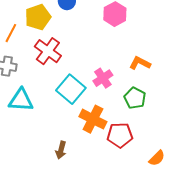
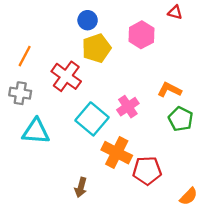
yellow pentagon: (38, 17) -> (97, 48), moved
green pentagon: (135, 98) -> (181, 119), moved

